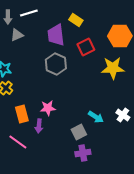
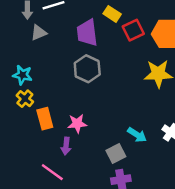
red square: (86, 47) -> (133, 30), moved
orange rectangle: (22, 114) -> (45, 119), moved
pink line: (18, 142) -> (52, 172), moved

